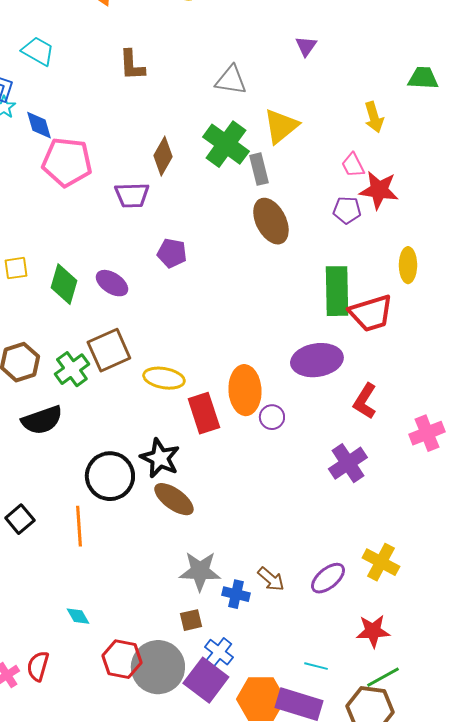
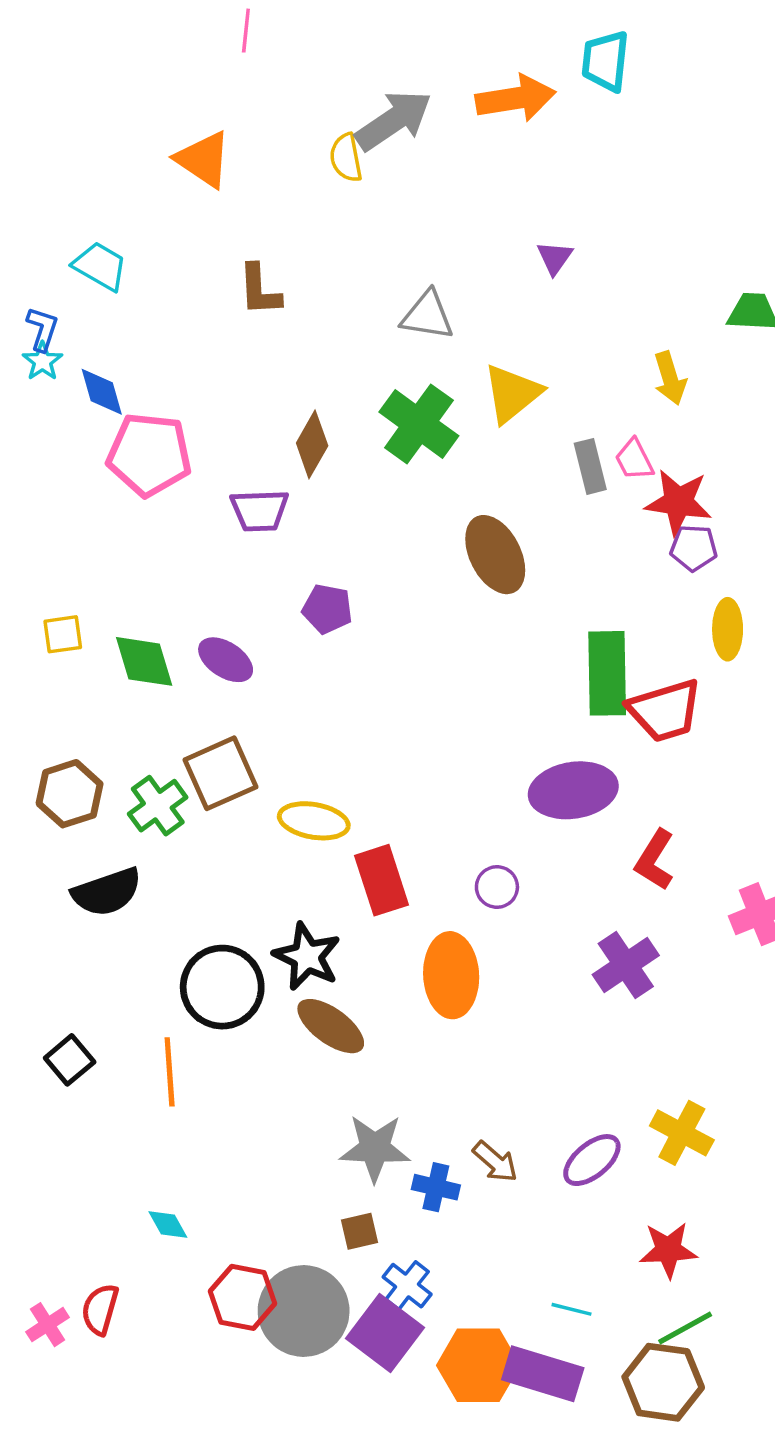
gray rectangle: (259, 169) -> (590, 466), moved
purple pentagon: (347, 210) -> (694, 548), moved
green diamond: (64, 284) -> (144, 661), turned -33
orange ellipse: (245, 390) -> (451, 975), moved

